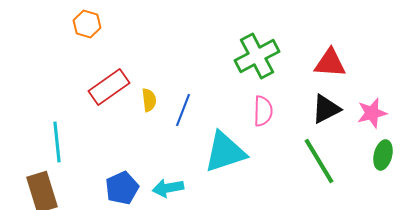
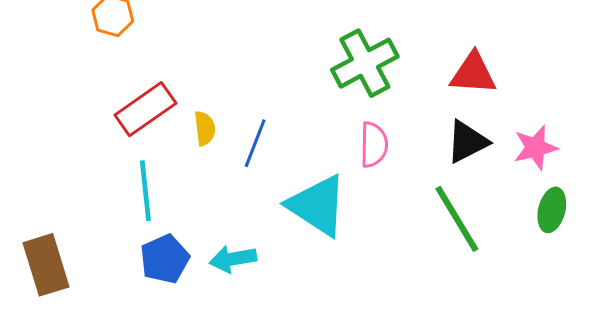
cyan line: (57, 142) -> (145, 191), moved
cyan triangle: (225, 152) -> (317, 205), turned 51

